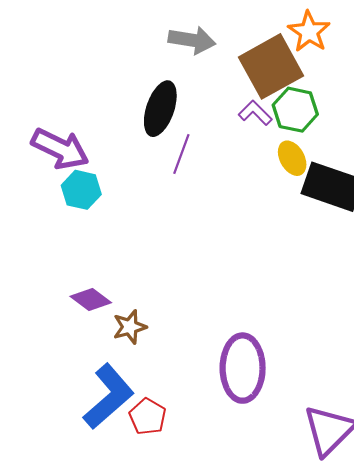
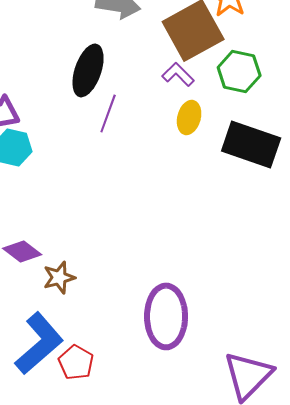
green hexagon: (295, 110) -> (239, 71), moved
yellow ellipse: (292, 158) -> (189, 117), moved, turned 44

